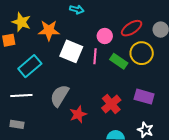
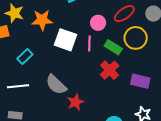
cyan rectangle: (30, 66) -> (25, 57), size x0.7
gray semicircle: (60, 96) -> (56, 84), turned -75
red cross: (111, 104) -> (110, 70), moved

